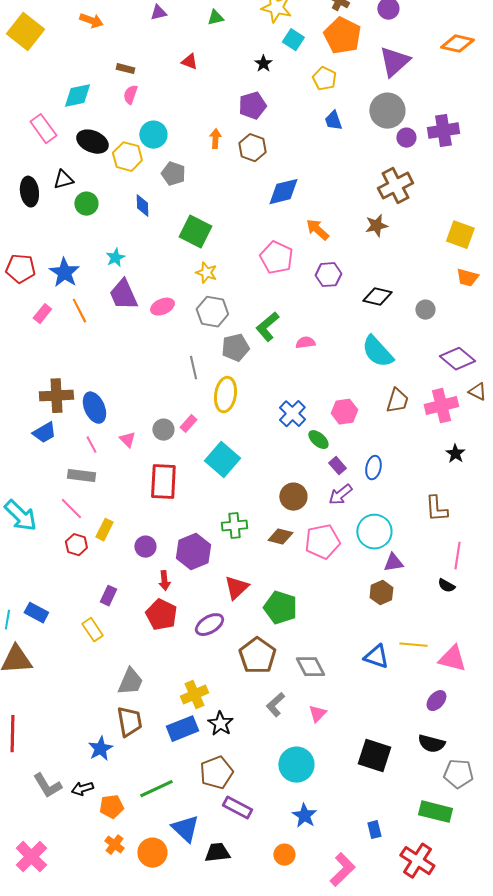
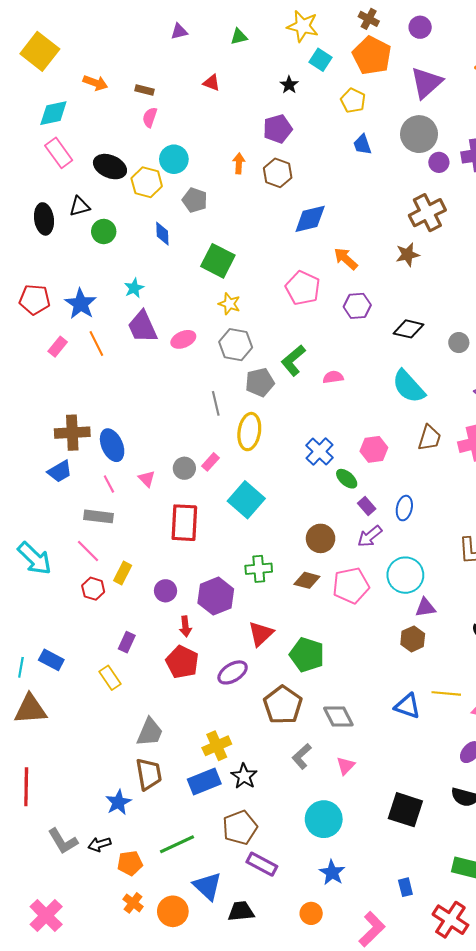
orange arrow: (91, 21) -> (95, 83), moved
cyan diamond: (77, 96) -> (53, 113), moved

